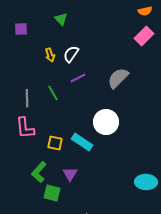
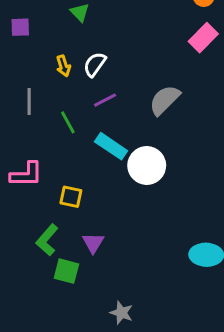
gray line: (27, 98) -> (29, 102), moved
pink L-shape: (25, 128) -> (26, 174), turned -85
cyan rectangle: (82, 142) -> (111, 146), moved

